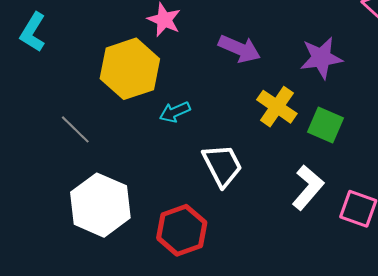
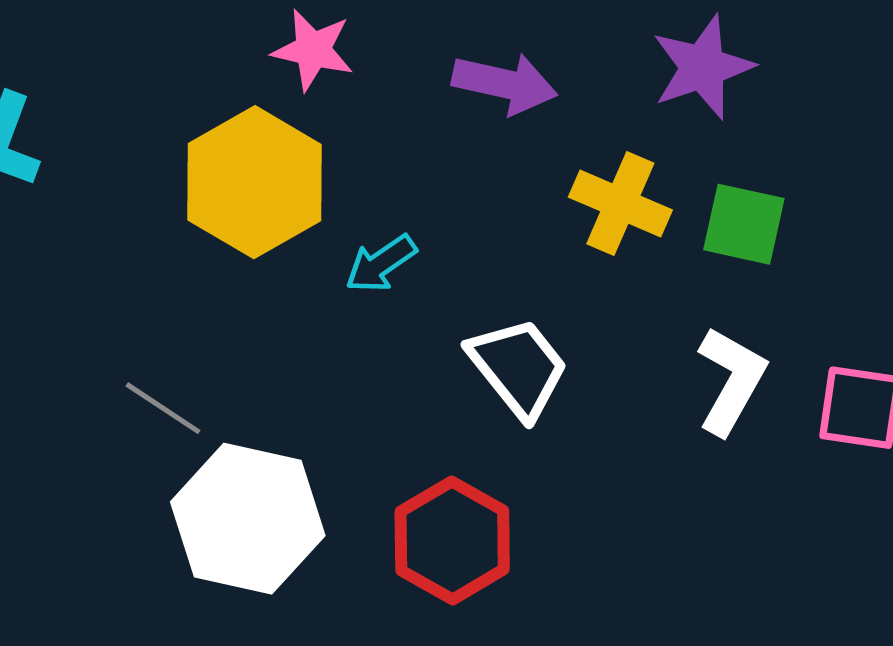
gray line: (75, 129) -> (163, 408), moved

